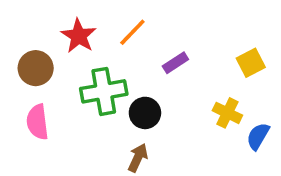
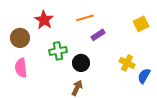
orange line: (132, 32) -> (85, 18), moved, turned 30
yellow square: (251, 63) -> (141, 24), moved
green cross: (104, 91) -> (58, 51), size x0.7

